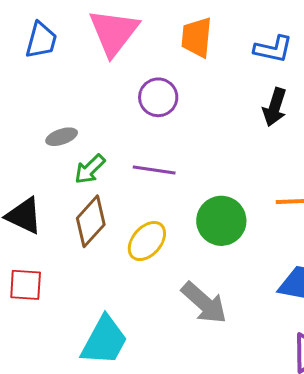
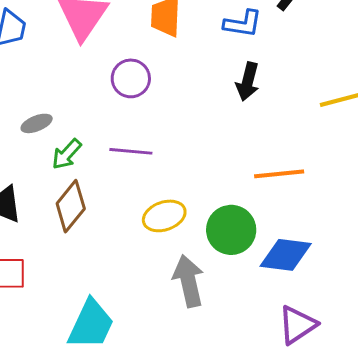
green circle: (221, 221) -> (231, 230), moved
yellow ellipse: (147, 241) -> (164, 216), moved, turned 33
gray arrow: (204, 303) -> (188, 281), turned -141

